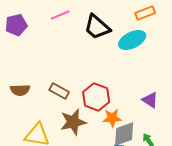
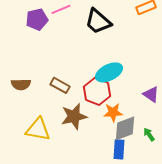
purple pentagon: (16, 25) -> (37, 19), moved
cyan ellipse: (132, 40) -> (109, 72), moved

